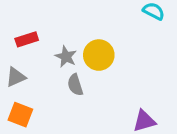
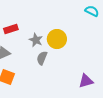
gray semicircle: (75, 85) -> (42, 58), turned 40

